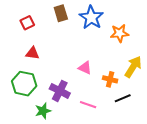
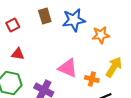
blue star: (91, 18) -> (74, 20), turned 30
pink triangle: (85, 68) -> (68, 68), size x1.5

